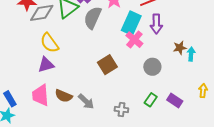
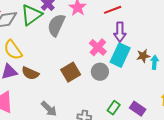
cyan rectangle: (131, 23) -> (120, 55), moved
gray circle: (152, 67) -> (100, 72), moved
brown semicircle: (64, 96) -> (30, 73), moved

